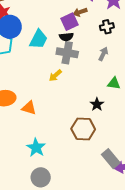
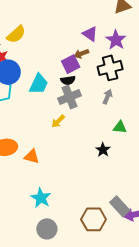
black cross: (107, 27) -> (110, 68), size x1.6
gray cross: (67, 53) -> (69, 97), turned -30
brown hexagon: (83, 129) -> (94, 219), moved

